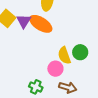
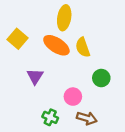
purple triangle: (24, 21) -> (35, 76), moved
yellow semicircle: (64, 55) -> (83, 47), moved

